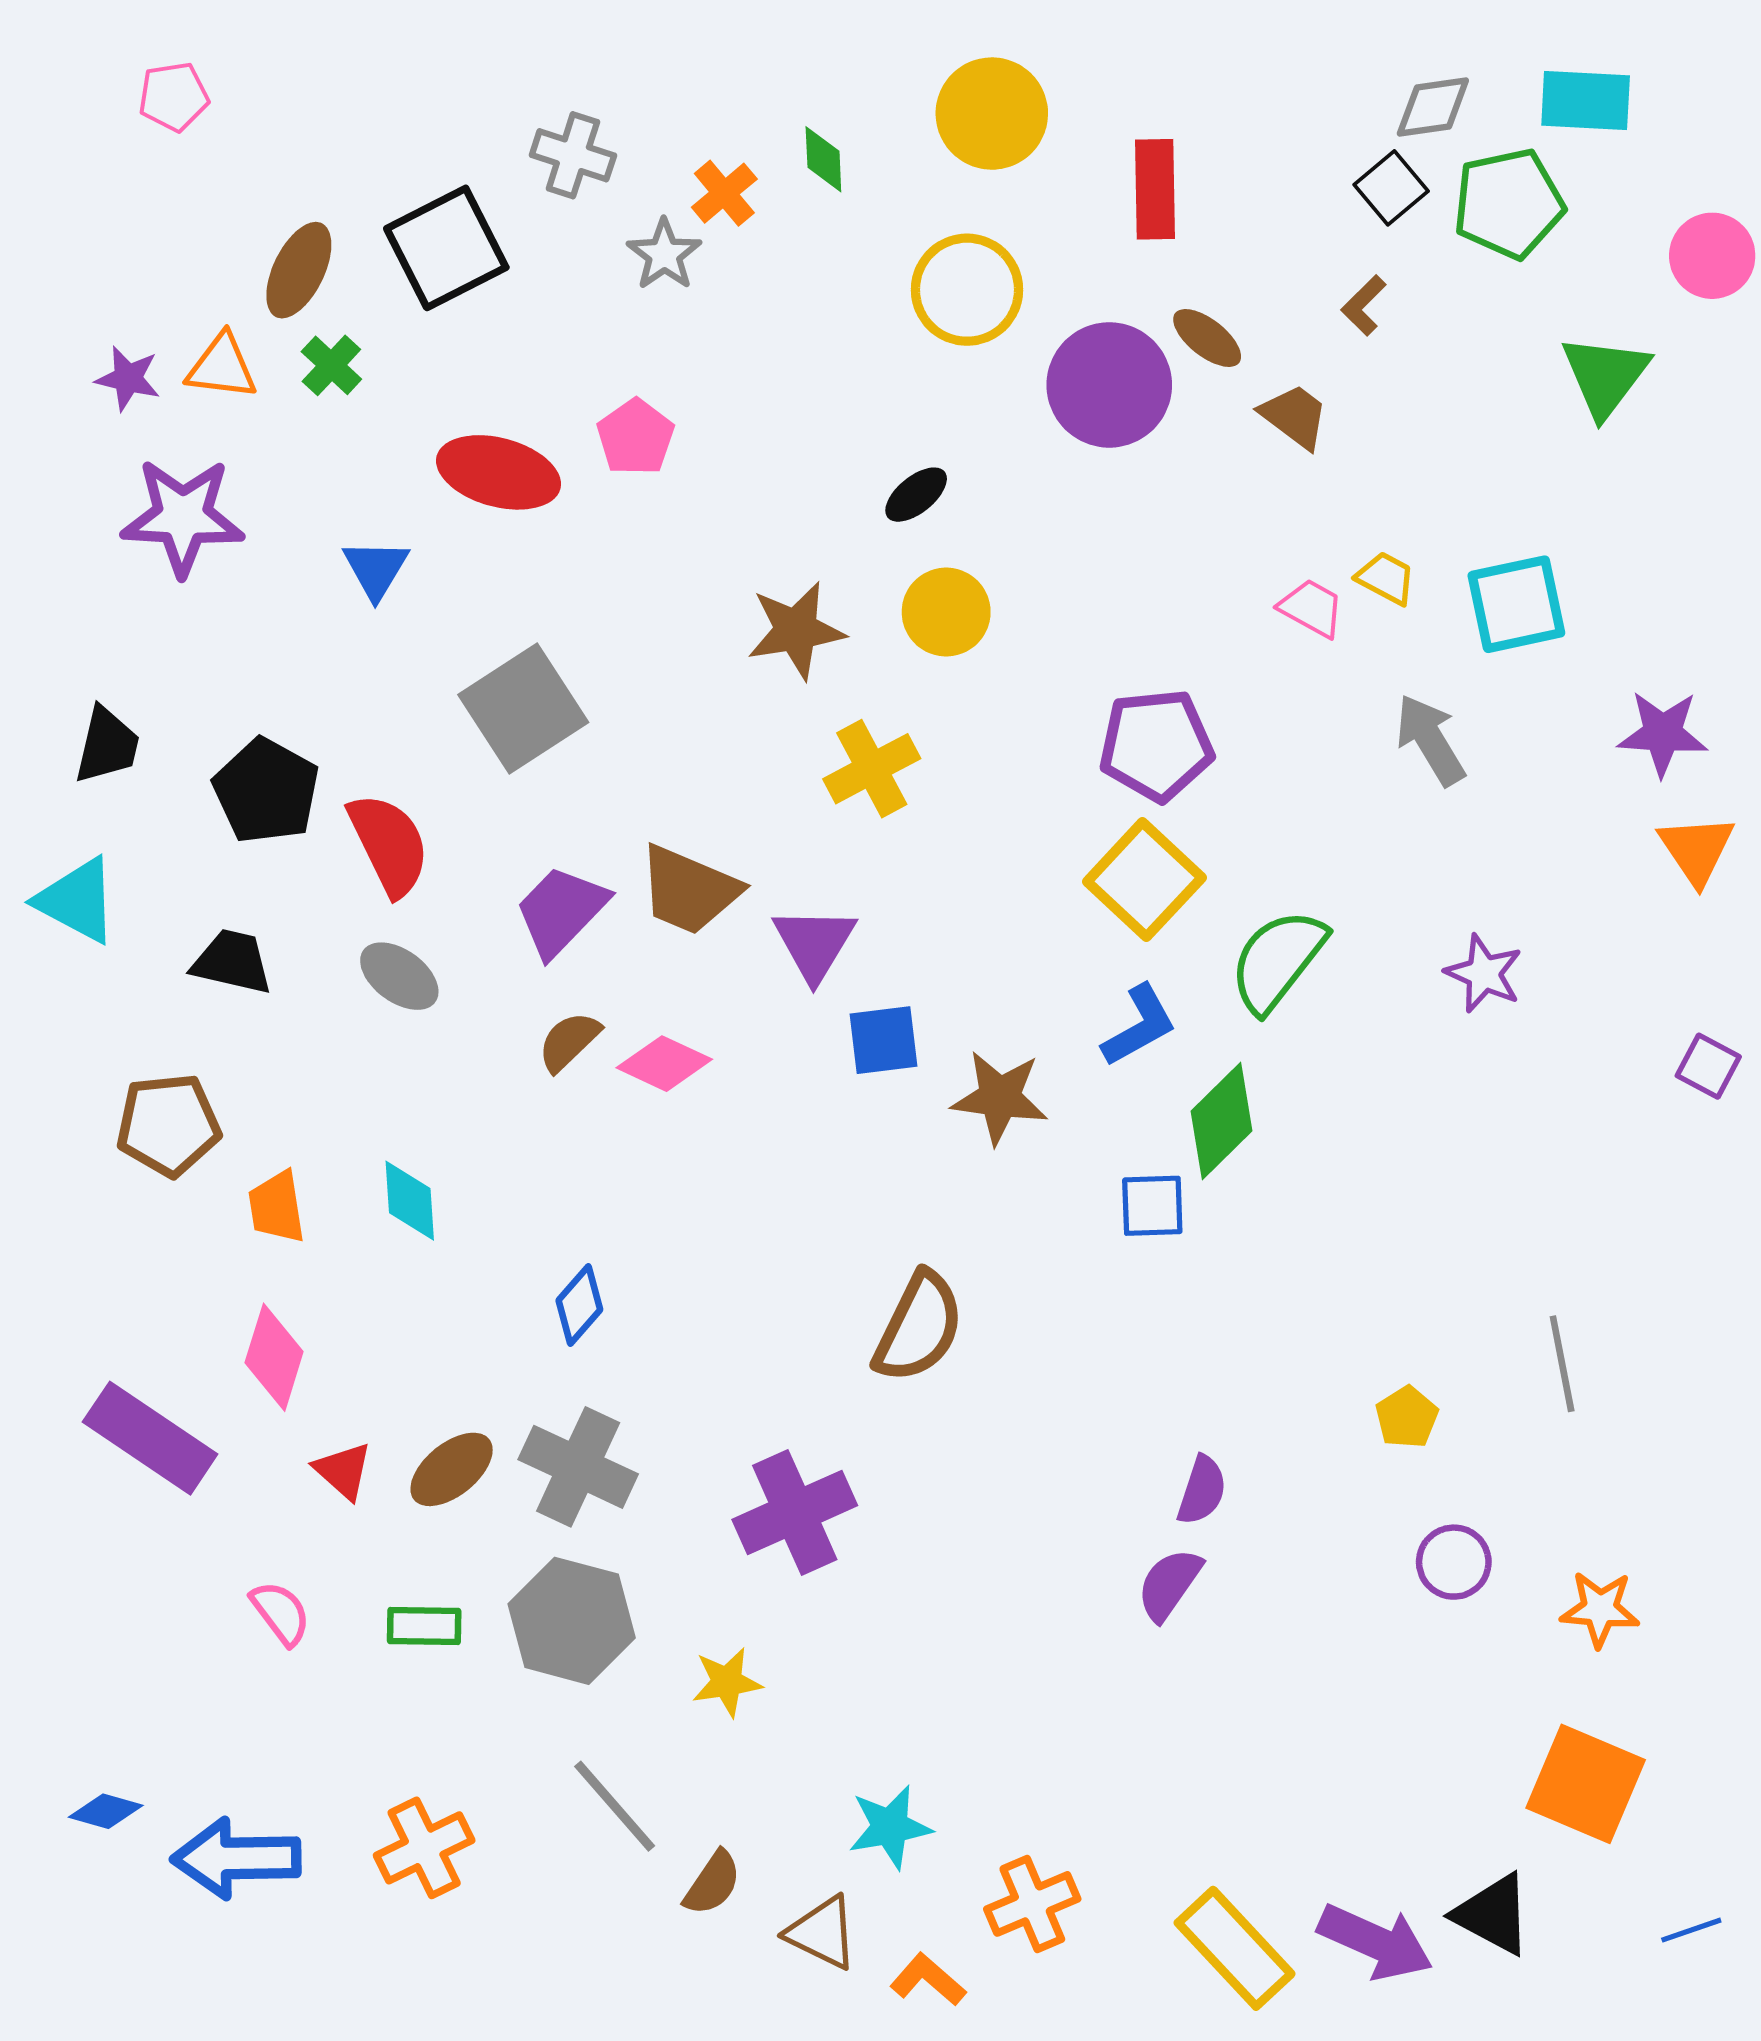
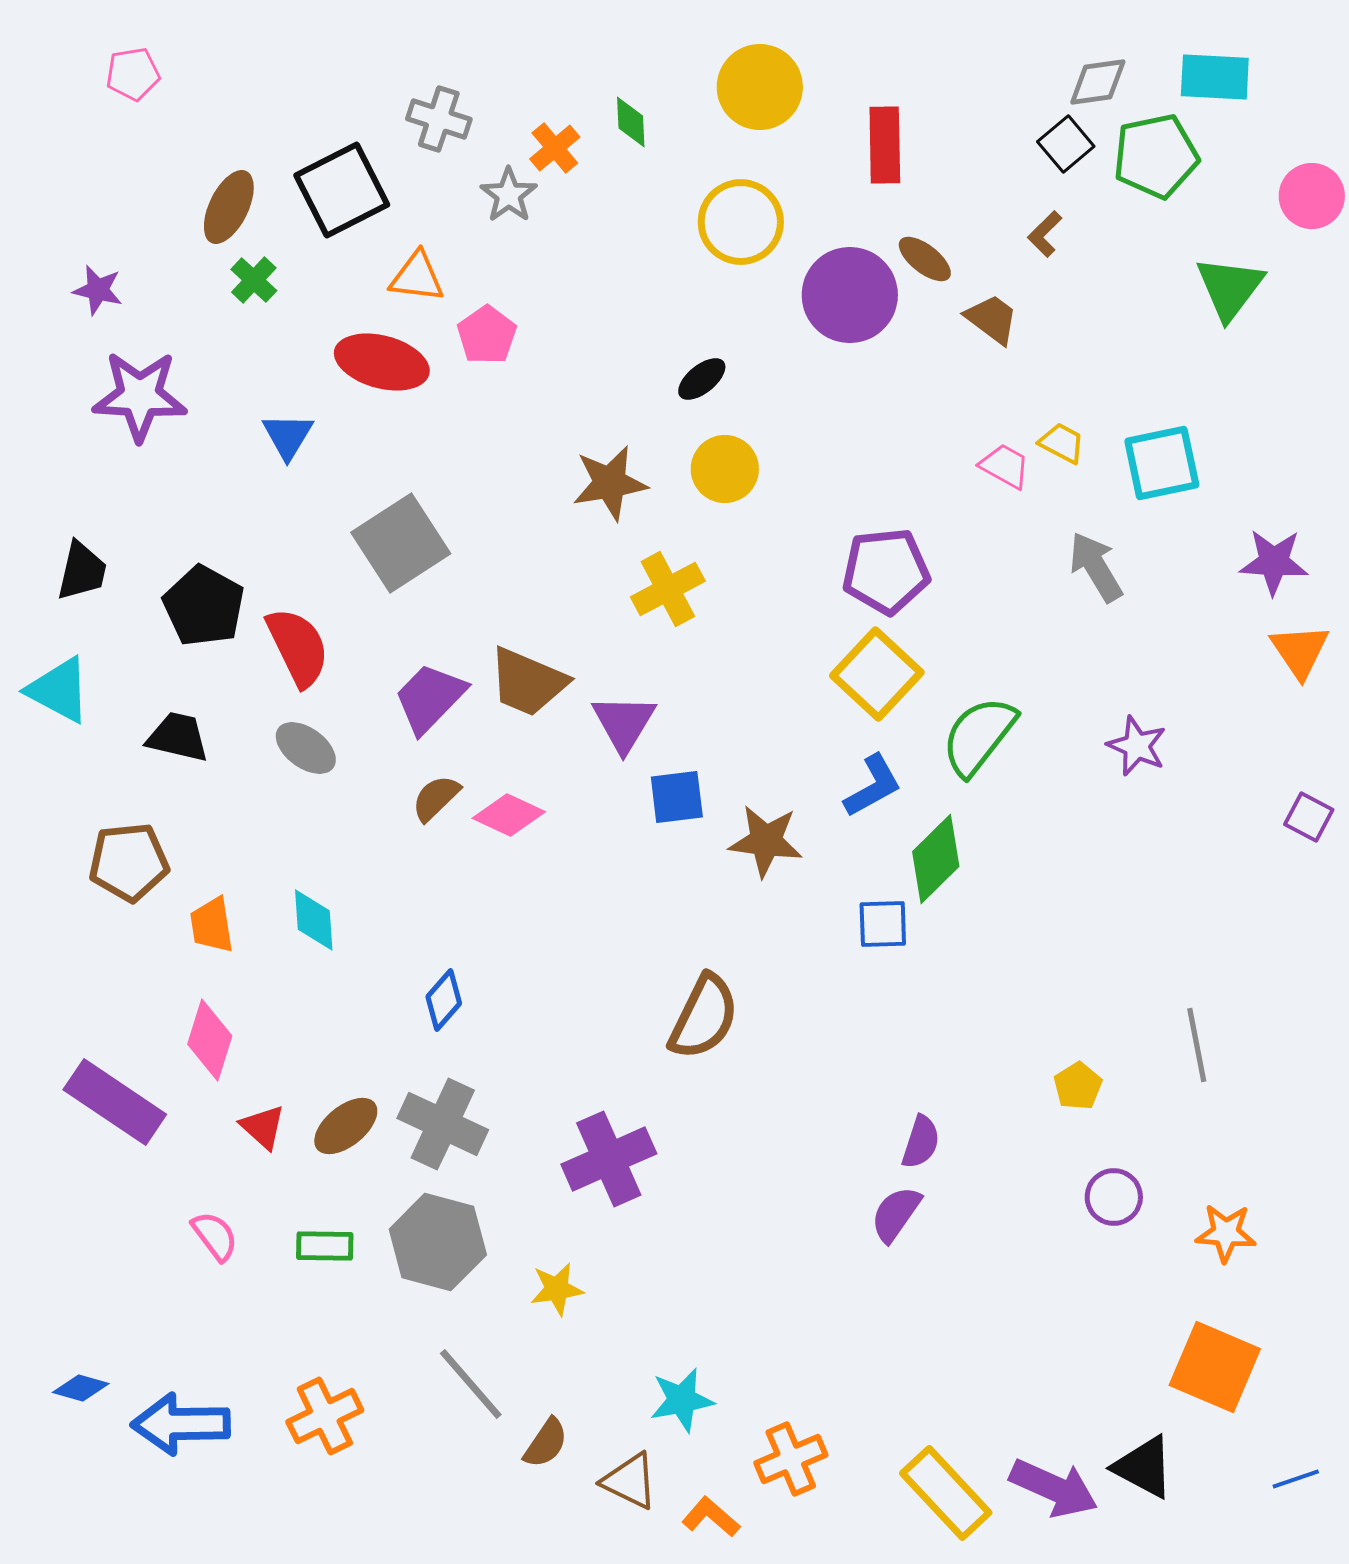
orange triangle: (222, 367) -> (417, 277), moved

